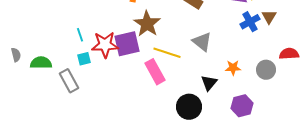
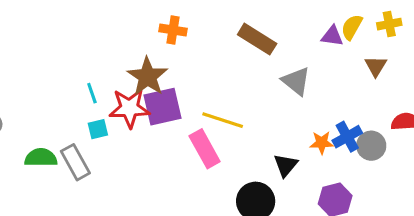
blue cross: (250, 22) -> (347, 137), moved
brown star: (147, 24) -> (147, 77), moved
gray triangle: (202, 42) -> (296, 81), moved
green semicircle: (41, 63) -> (41, 158), moved

